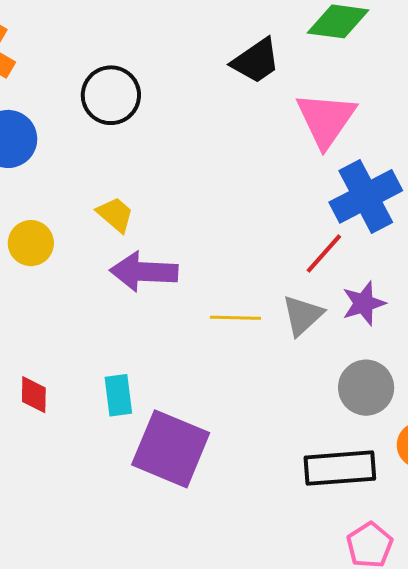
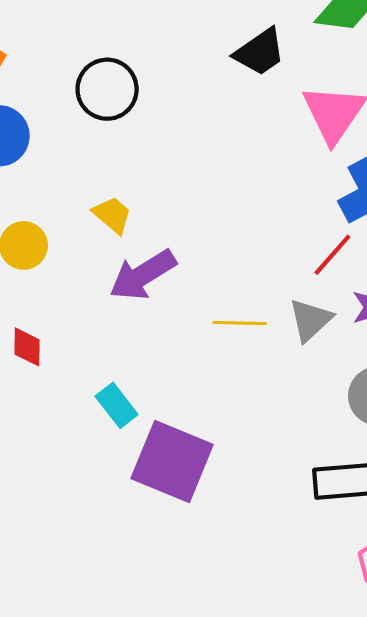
purple arrow: (144, 272) -> (143, 275), turned -34
red diamond: (34, 395) -> (27, 347), moved
cyan rectangle: (118, 395) -> (117, 405), turned -30

